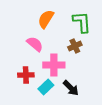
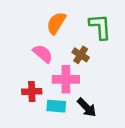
brown cross: (75, 46) -> (81, 55), moved, turned -32
cyan rectangle: (46, 87) -> (56, 106), turned 49

